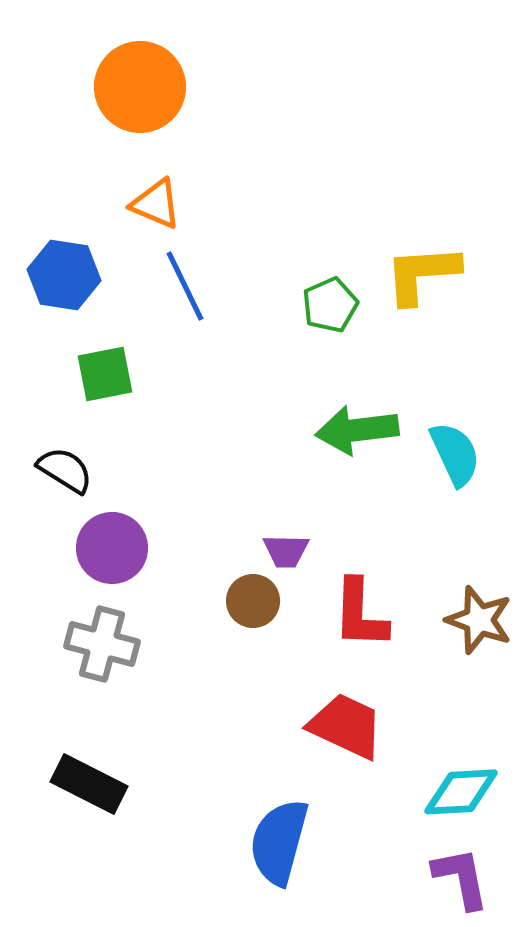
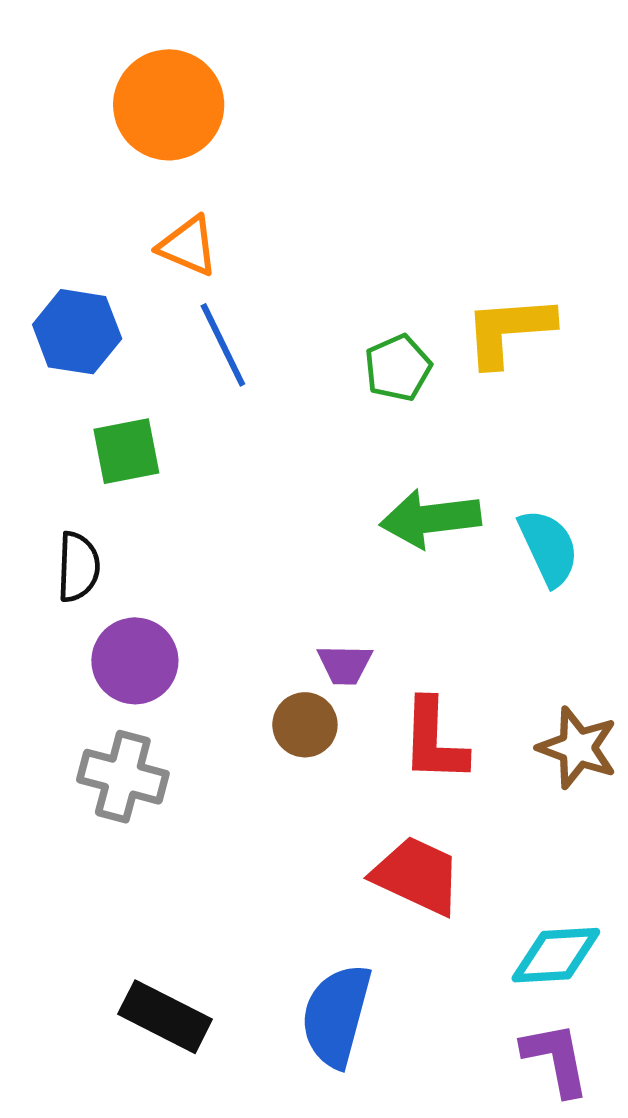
black semicircle: (65, 470) -> (78, 567), turned 60
black rectangle: (89, 784) -> (165, 1017), moved

